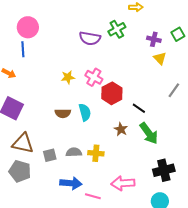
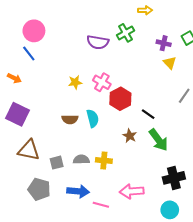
blue line: (23, 49) -> (29, 54), turned -35
gray pentagon: (20, 171) -> (39, 189), moved

